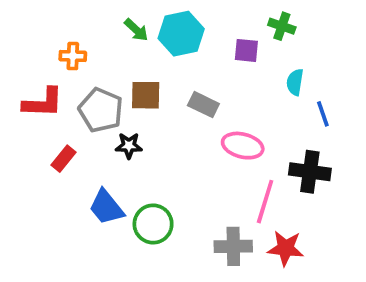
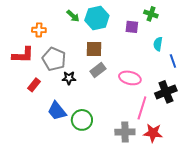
brown square: (146, 95) -> (94, 49), moved
gray rectangle: (203, 105) -> (98, 70), moved, turned -63
black cross: (310, 172) -> (166, 92), turned -30

